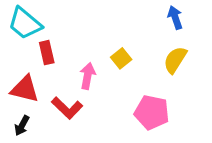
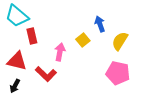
blue arrow: (175, 18) -> (100, 24), moved
pink pentagon: (152, 112) -> (118, 73), moved

